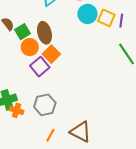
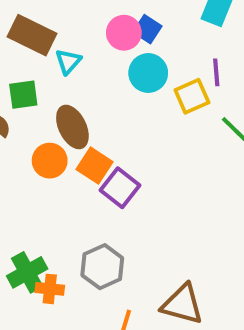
yellow square: (106, 18) -> (192, 96), moved, turned -36
green square: (23, 32) -> (23, 95), moved, turned 35
purple square: (40, 67) -> (120, 188), moved

